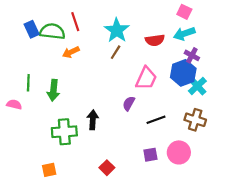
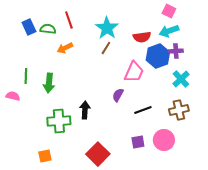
green semicircle: (52, 31) -> (48, 29), size x0.7
purple cross: (192, 55) -> (176, 51), turned -32
blue hexagon: (183, 73) -> (158, 56), moved
brown cross: (195, 120) -> (179, 110), turned -30
red square: (107, 168) -> (98, 154), size x1.6

